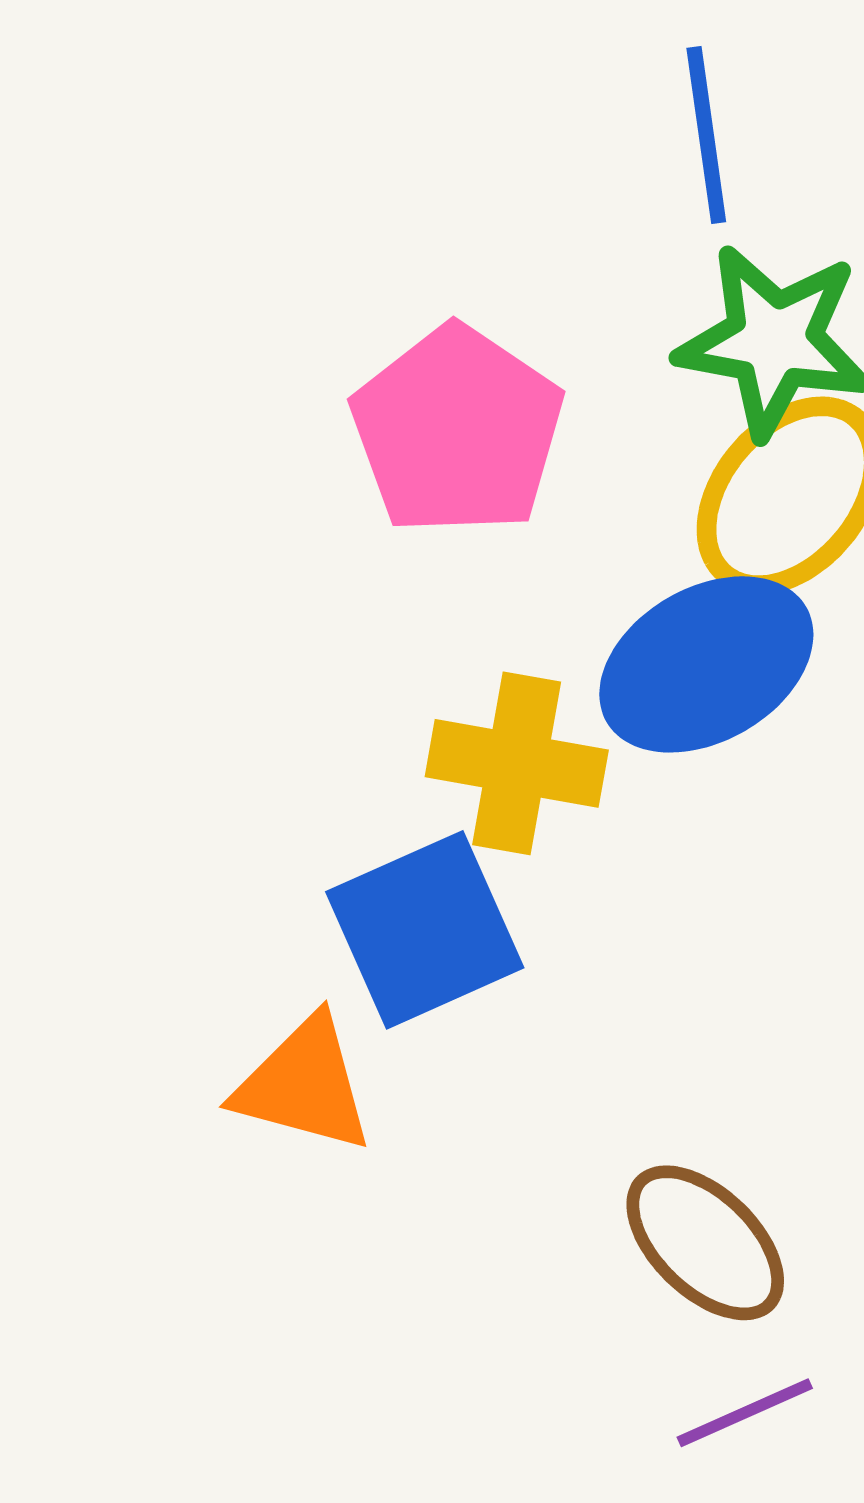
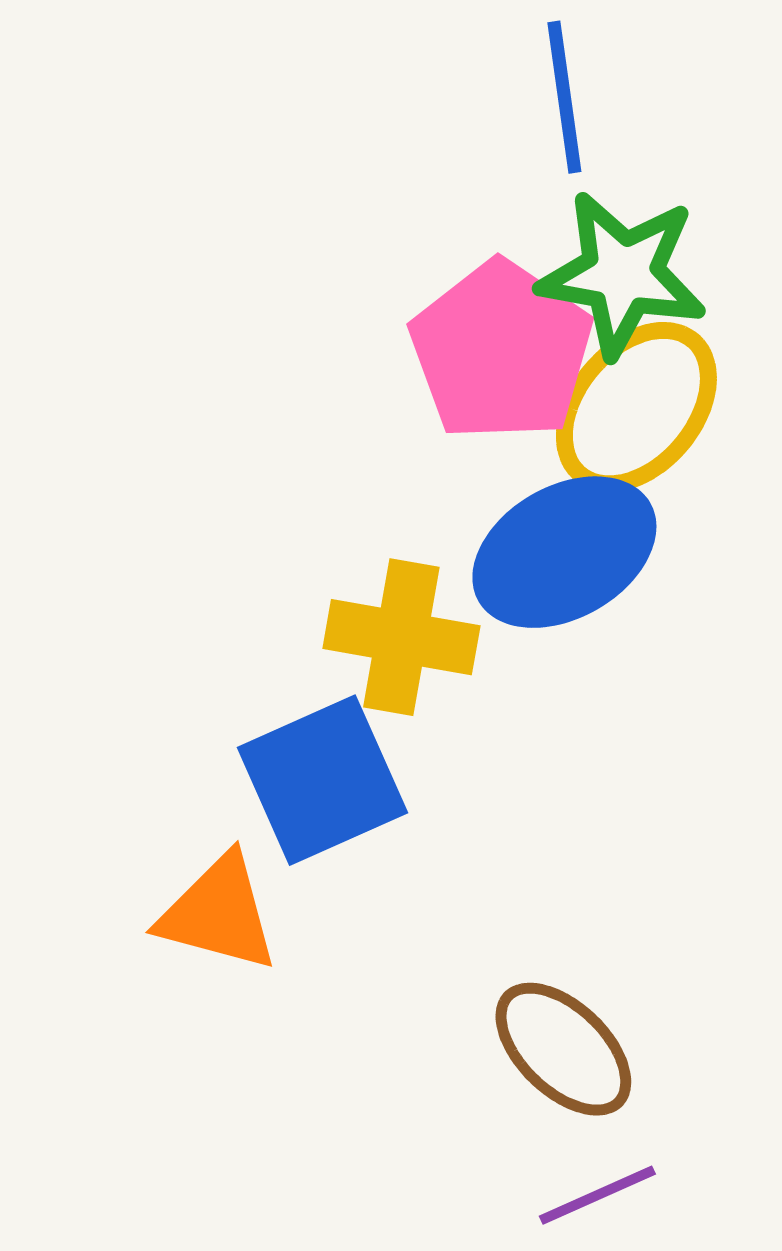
pink pentagon: (457, 431) -> (501, 351), moved

